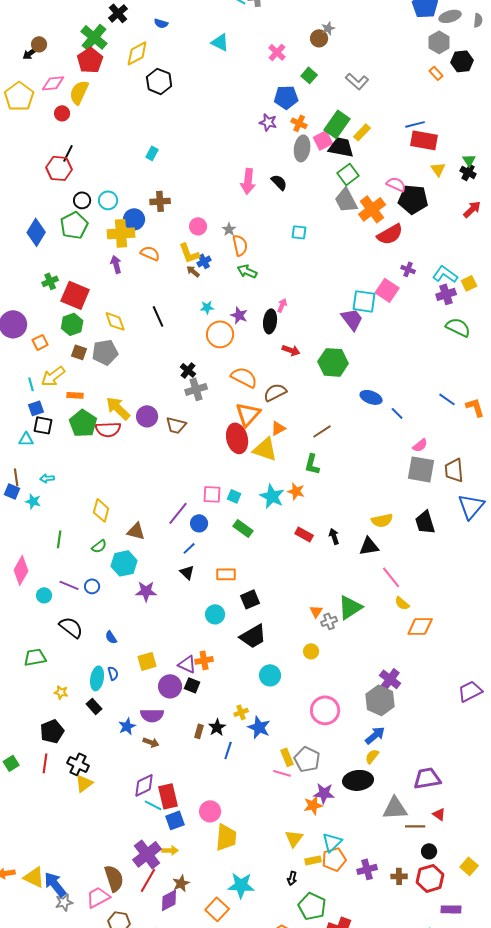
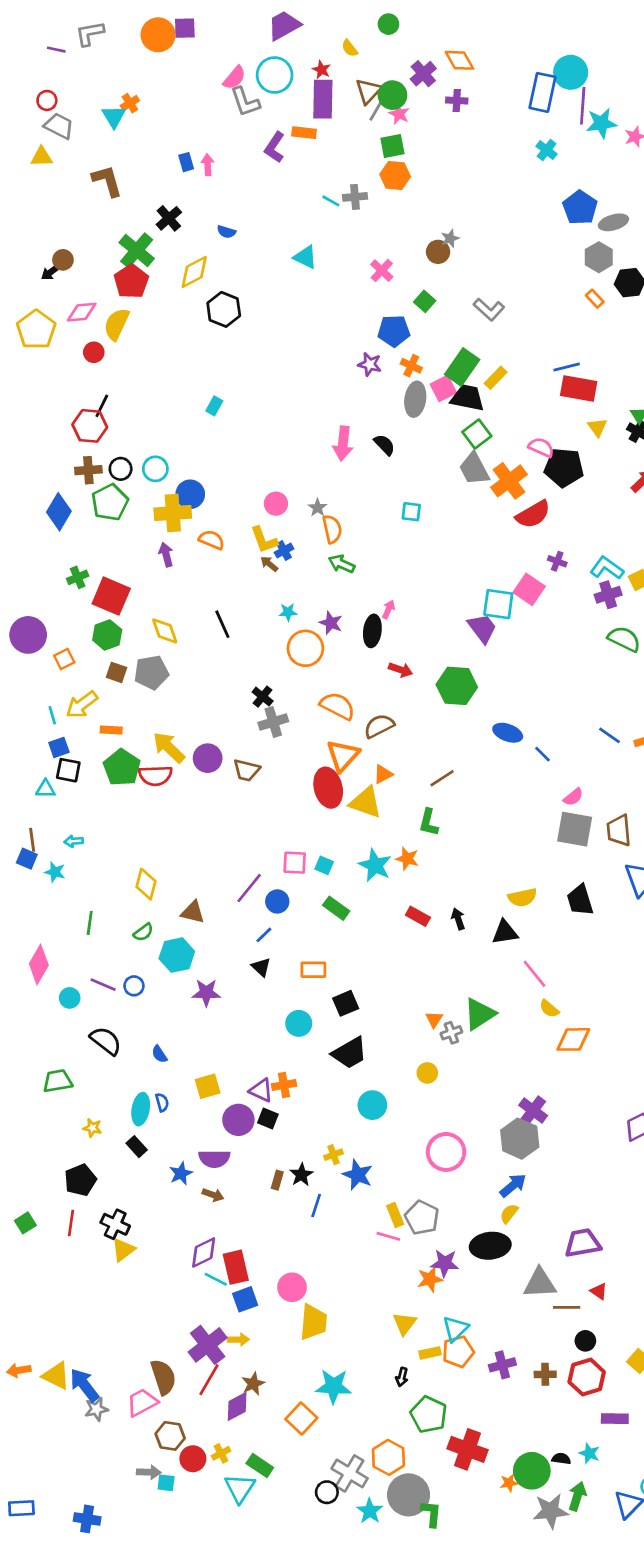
brown cross: (160, 201) -> (88, 470), moved

